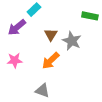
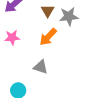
gray star: (72, 41) -> (69, 16), turned -30

